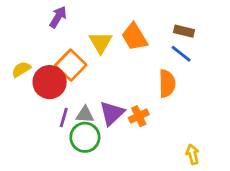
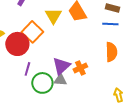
blue line: (181, 54) -> (110, 24), turned -35
orange semicircle: (167, 84) -> (111, 52), moved
gray triangle: (85, 115) -> (60, 80), moved

